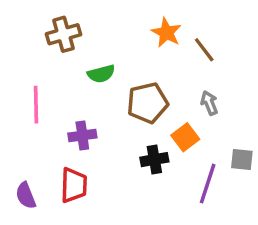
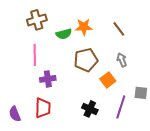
orange star: (166, 33) -> (84, 27), moved, turned -30
green semicircle: (101, 74) -> (64, 34), moved
pink line: (36, 105) -> (35, 55), moved
black cross: (154, 160) -> (90, 109), moved, turned 35

